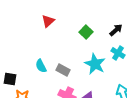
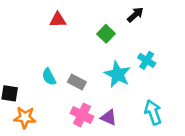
red triangle: (48, 21) -> (58, 20), turned 40
black arrow: (116, 30) -> (135, 15), moved

